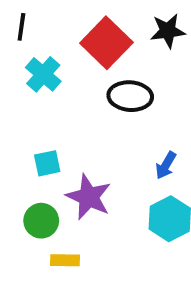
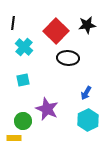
cyan square: (47, 163) -> (23, 80), moved
yellow rectangle: (65, 260) -> (14, 138), moved

